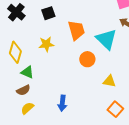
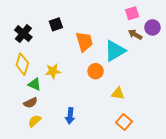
black cross: (16, 12) -> (23, 34), moved
cyan triangle: (106, 39) -> (115, 51), turned 45
yellow star: (46, 44) -> (53, 71), moved

